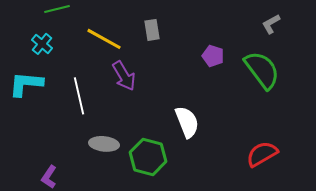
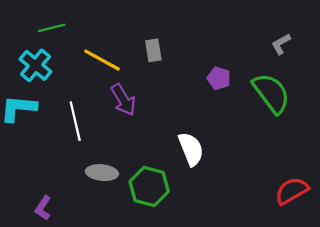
cyan cross: (42, 44) -> (35, 65), size x1.4
red semicircle: (262, 154) -> (292, 191), moved

